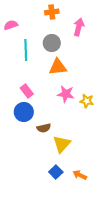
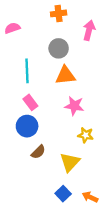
cyan line: (26, 50) -> (27, 71), moved
yellow star: (87, 101) -> (86, 135), moved
brown semicircle: (44, 128) -> (38, 152), moved, turned -32

